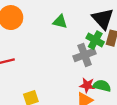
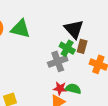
green triangle: (60, 22) -> (20, 29), moved, size x1.5

